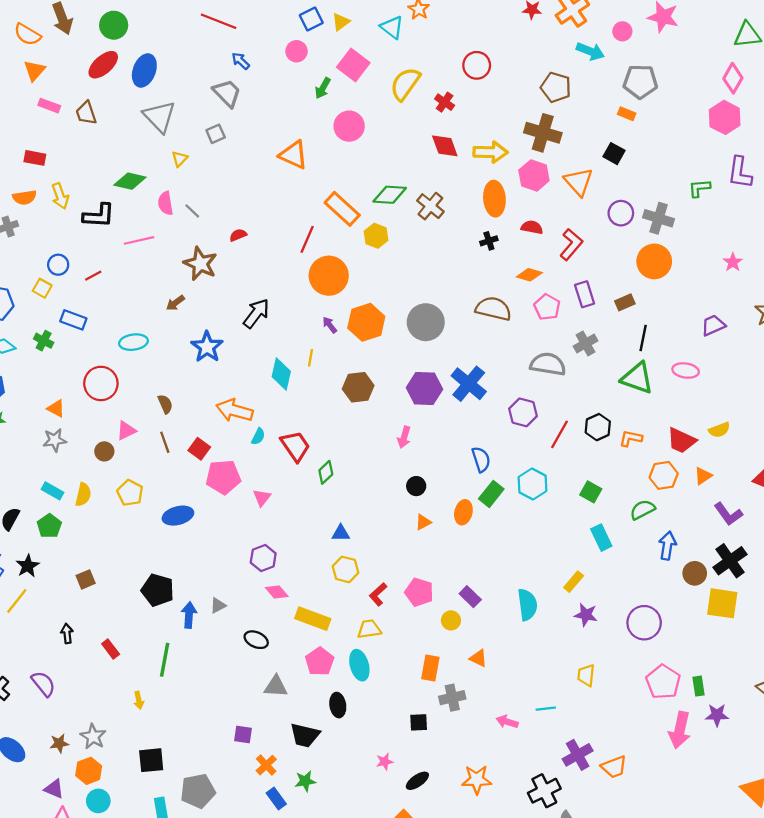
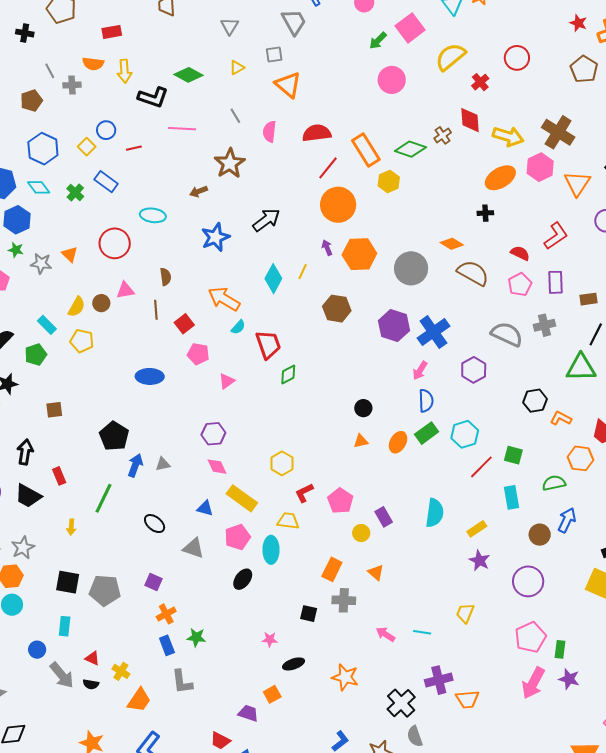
brown pentagon: (556, 87) -> (584, 69), moved
gray triangle: (159, 117) -> (230, 26), size x0.6
orange triangle: (294, 155) -> (288, 85), moved
red rectangle: (35, 158) -> (112, 32), turned -36
orange ellipse: (494, 199) -> (500, 178), turned 48
pink semicircle: (165, 203) -> (269, 132), moved
brown cross: (430, 206) -> (443, 135), moved, size x0.7
red semicircle: (532, 227) -> (520, 253), moved
red semicircle: (238, 235) -> (317, 133), moved, size x1.8
orange diamond: (529, 275) -> (452, 244), moved
green triangle: (637, 378) -> (581, 368), turned -36
red line: (560, 434) -> (481, 467), moved
pink arrow: (404, 437) -> (420, 371), moved
gray star: (55, 440) -> (41, 263), moved
pink pentagon: (223, 477) -> (198, 354), size x0.7
green square: (591, 492) -> (513, 455), turned -30
yellow pentagon: (130, 493) -> (82, 341), moved, turned -30
yellow semicircle: (83, 495) -> (77, 307), moved
blue triangle: (341, 533) -> (205, 508), moved
brown circle: (695, 573) -> (540, 535), moved
cyan semicircle: (527, 605) -> (435, 513), moved
black arrow: (67, 634) -> (25, 452), size x1.4
black ellipse: (256, 640) -> (155, 524), moved
black ellipse: (338, 705) -> (243, 579), turned 30
black trapezoid: (305, 735) -> (28, 496), moved
gray pentagon: (198, 791) -> (105, 590), moved
black cross: (544, 791) -> (401, 703), turned -32

